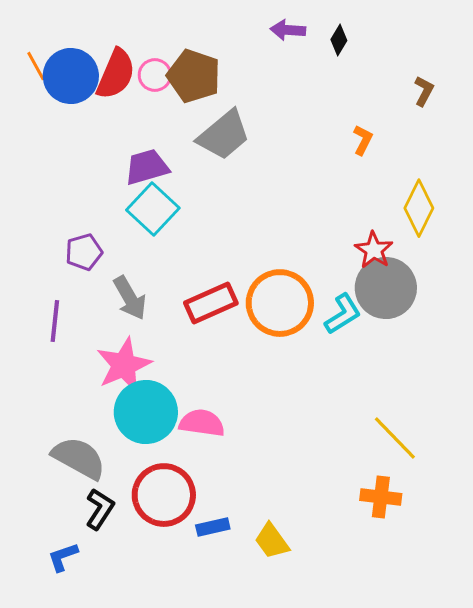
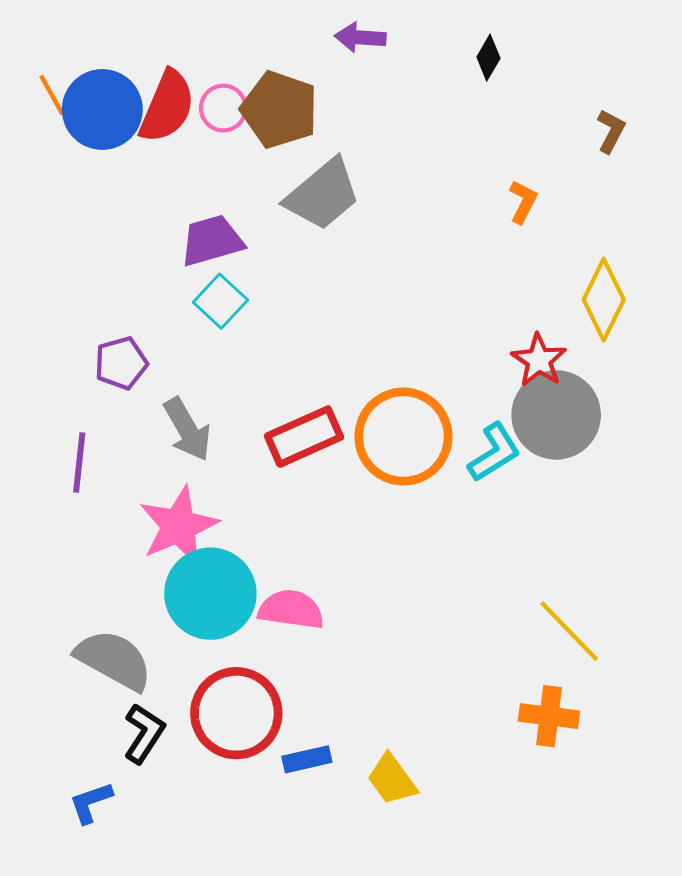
purple arrow: (288, 30) -> (360, 37), moved
cyan square: (153, 209) -> (220, 301), size x0.7

